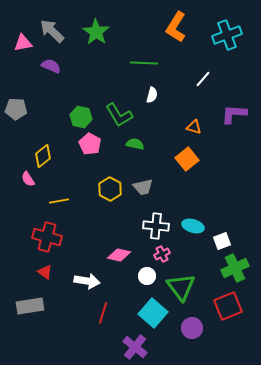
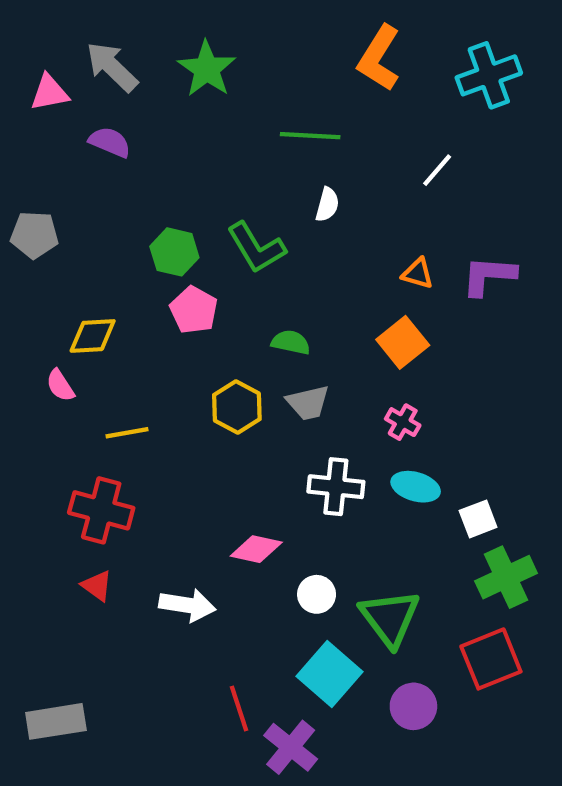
purple L-shape: (234, 114) -> (489, 276), moved
green semicircle: (135, 144) -> (291, 342), moved
yellow diamond: (43, 156) -> (93, 336), turned 35
pink cross: (162, 254) -> (403, 422), moved, turned -35
gray rectangle: (30, 306) -> (56, 721), moved
red line: (103, 313) -> (239, 708), moved, turned -35

